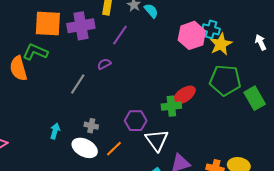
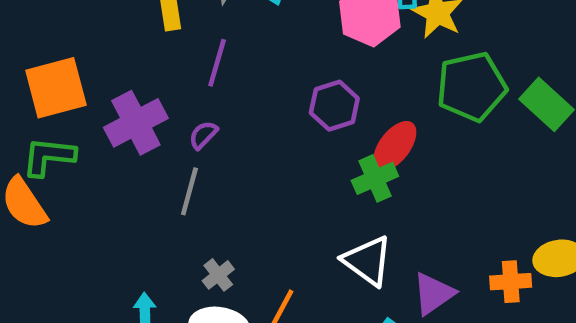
purple cross: (81, 26) -> (136, 123), moved
gray line: (78, 84) -> (189, 191), moved
purple hexagon: (136, 121) -> (334, 106), moved
gray cross: (91, 126) -> (218, 275), turned -32

